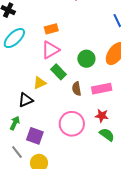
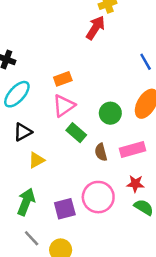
yellow triangle: (40, 83) -> (36, 160), moved
black triangle: (26, 100) -> (23, 132), moved
green arrow: (15, 123) -> (26, 202), size x1.5
purple square: (35, 136) -> (65, 209), moved, turned -30

